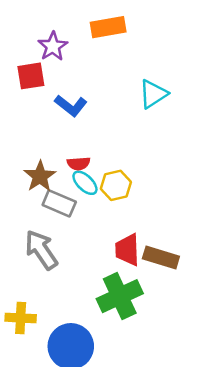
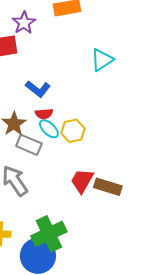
blue L-shape: (71, 106) -> (38, 89), moved
red trapezoid: (127, 250) -> (82, 181), turned 32
green cross: (120, 296) -> (49, 234), moved

